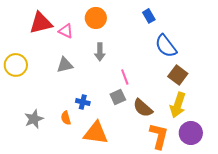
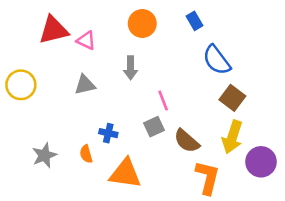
orange circle: (96, 18) -> (142, 23), moved
purple circle: (191, 133) -> (261, 162), moved

